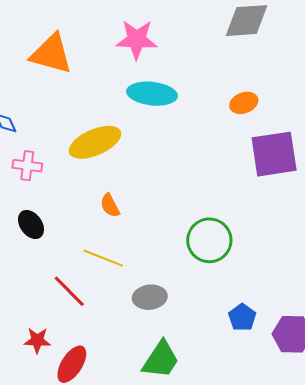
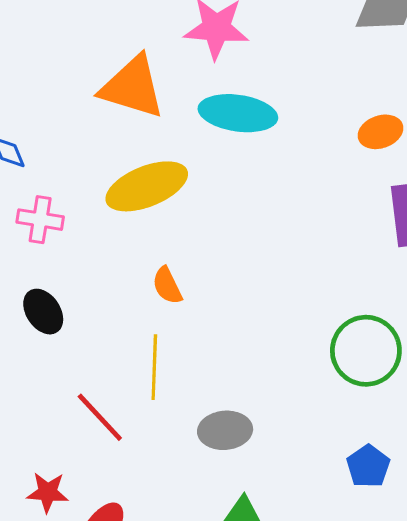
orange triangle: (51, 54) -> (132, 87), moved
green circle: (209, 240) -> (366, 351), moved
yellow line: (103, 258) -> (154, 367), turned 69

